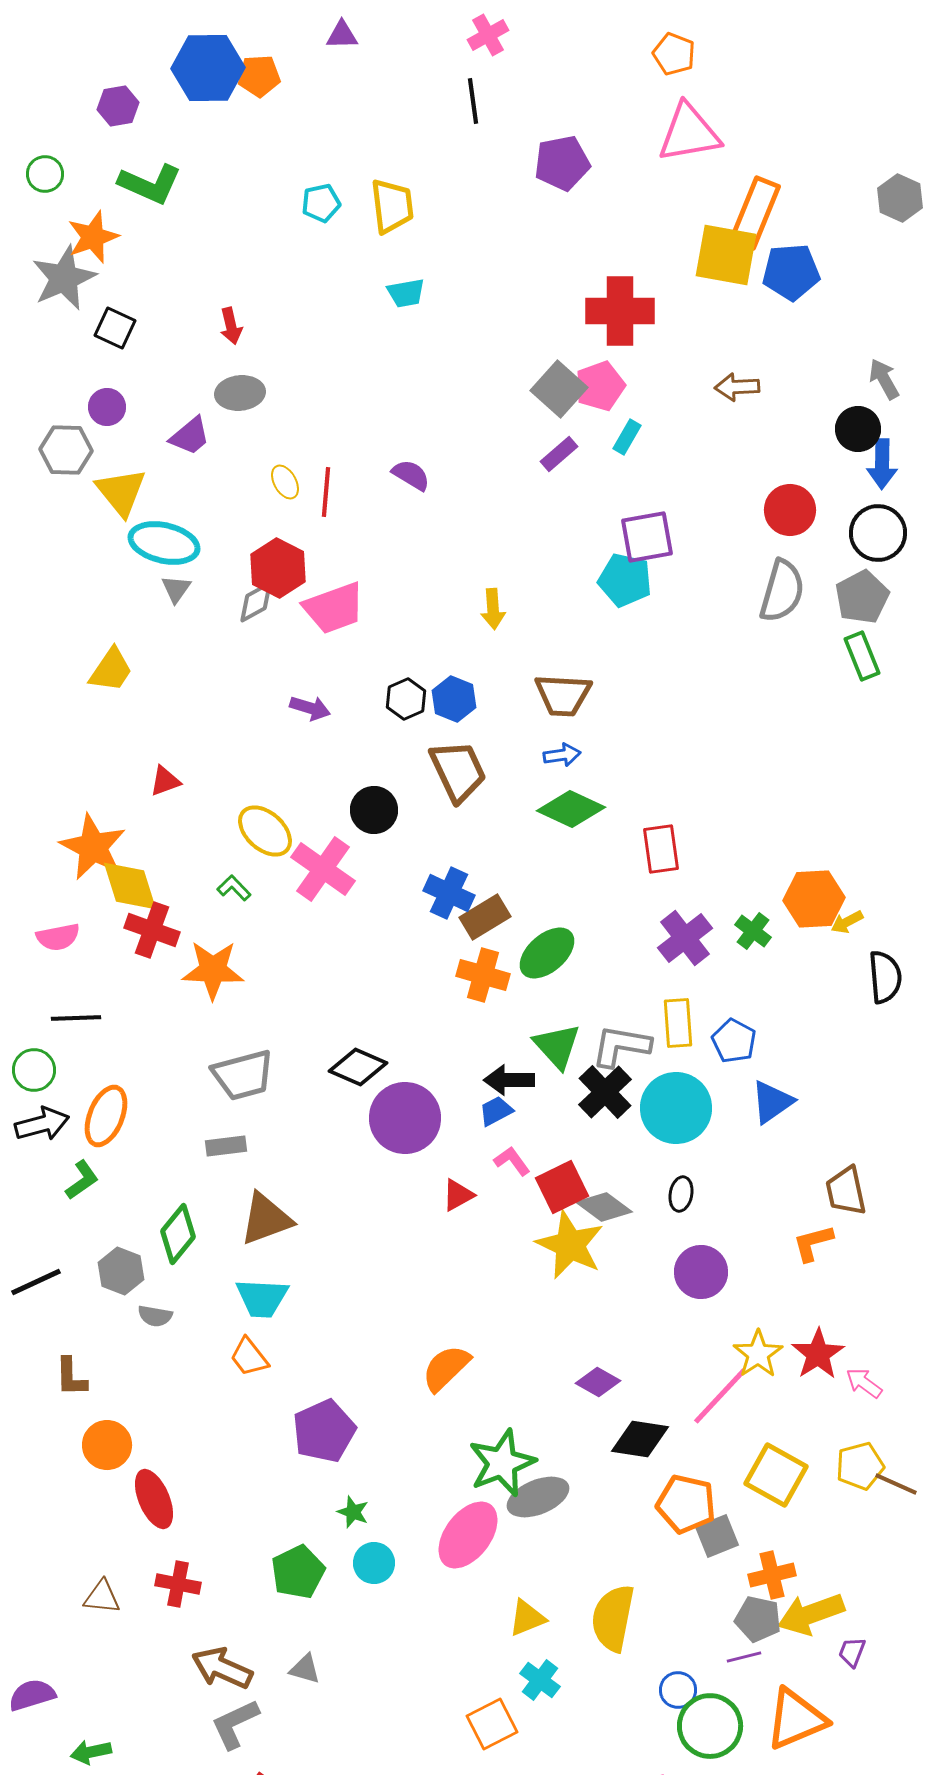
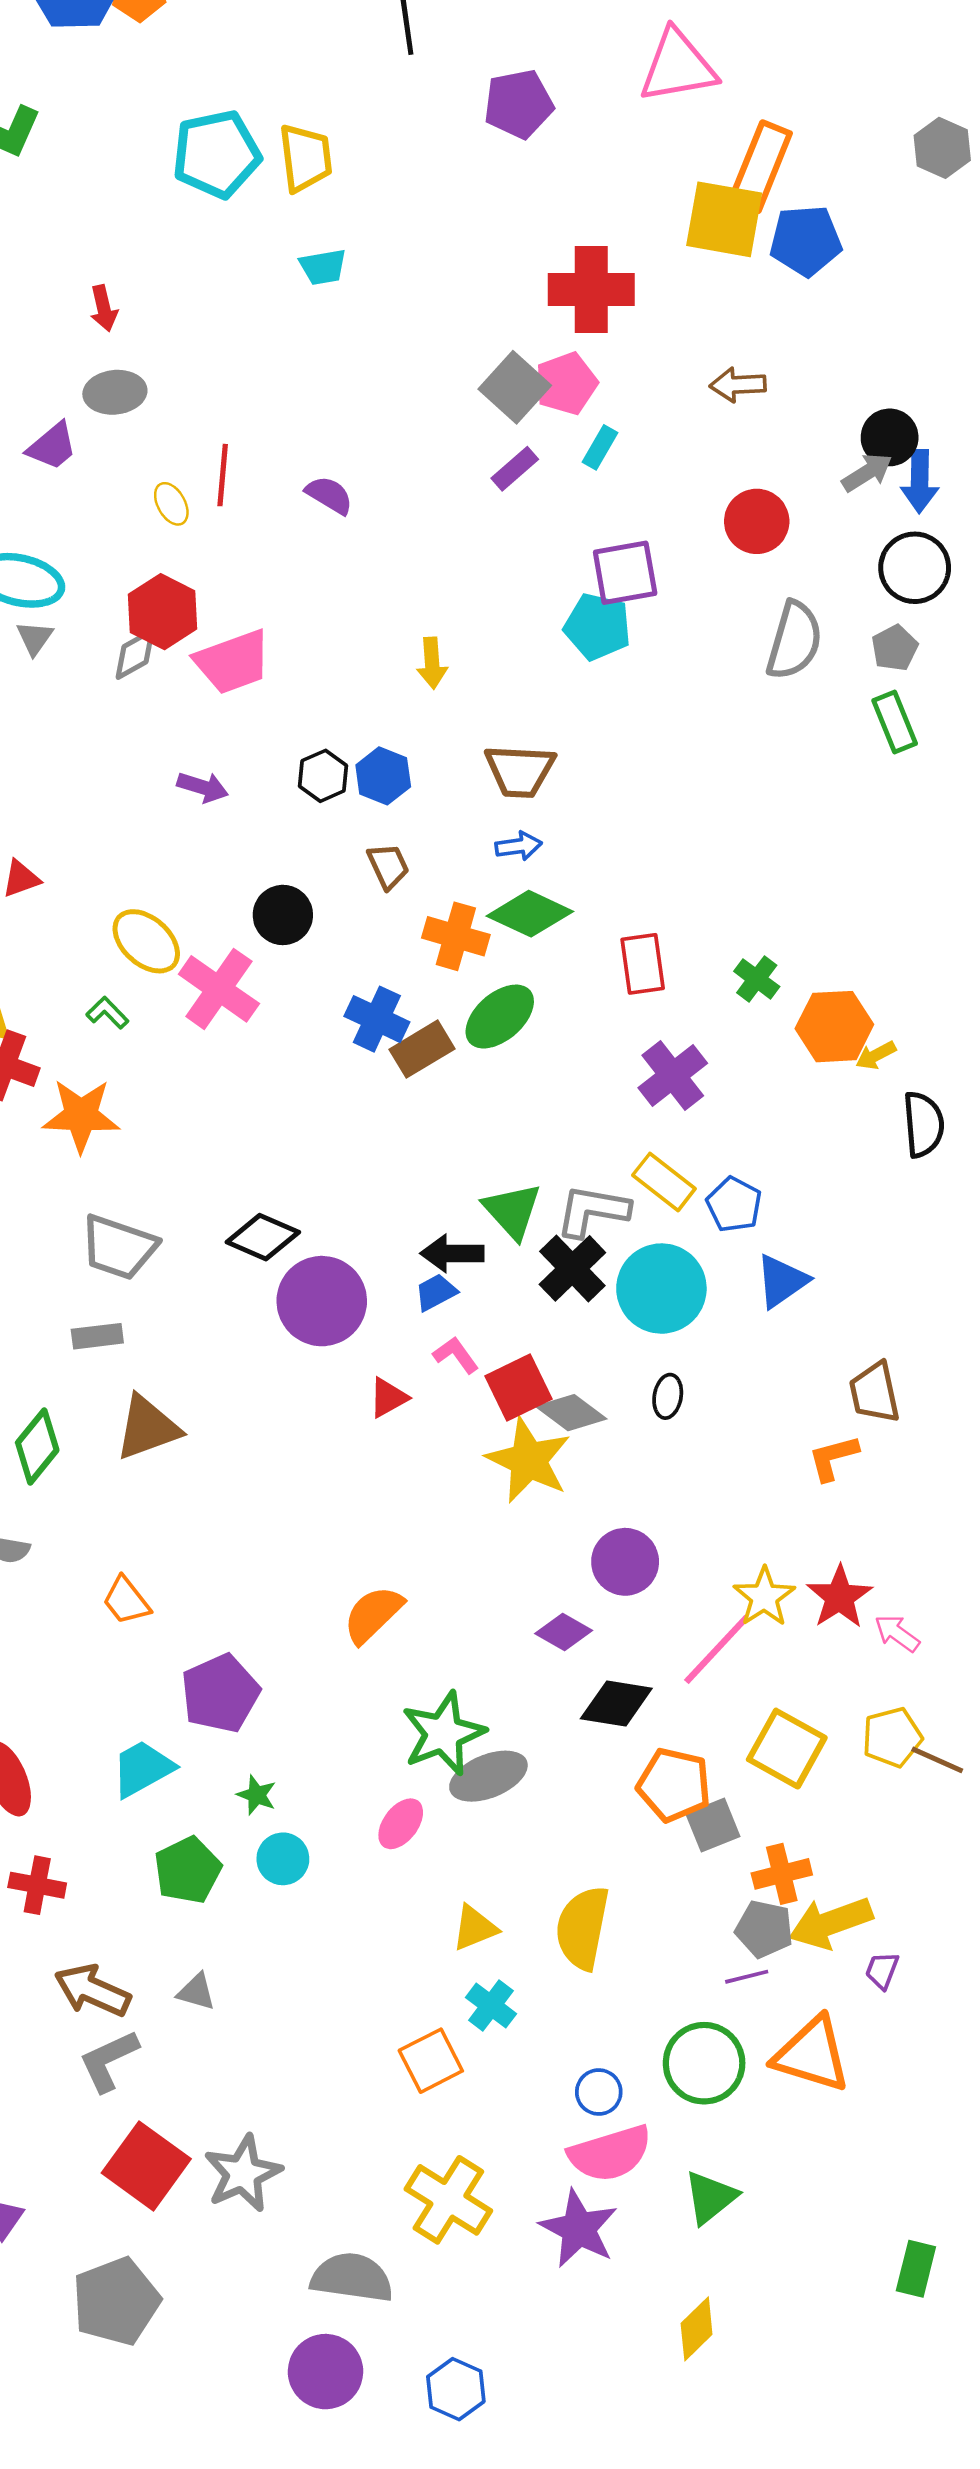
cyan pentagon: (321, 203) -> (216, 154), size x1.8
gray arrow: (884, 379) -> (867, 472), moved, turned 87
red line: (326, 492) -> (223, 475), moved
red circle: (790, 510) -> (757, 521), moved
gray pentagon: (862, 597) -> (895, 648), size x0.7
brown trapezoid: (458, 771) -> (388, 866), size x0.6
green cross: (753, 931) -> (757, 979), moved
green ellipse: (547, 953) -> (500, 1017), moved
orange cross: (483, 975) -> (456, 936), moved
yellow rectangle: (678, 1023) -> (664, 1182), turned -48
gray trapezoid: (243, 1075) -> (119, 1247), turned 34
purple circle: (701, 1272) -> (625, 1562), moved
cyan trapezoid: (262, 1298) -> (142, 1769), moved, turned 148
pink ellipse: (468, 1535) -> (401, 1824), size x0.6
blue circle: (678, 1690) -> (599, 2092), moved
orange triangle: (796, 1719) -> (812, 2054), turned 40

